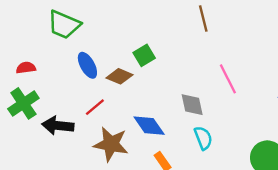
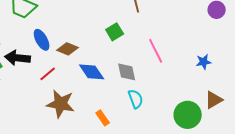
green square: (144, 55) -> (115, 32), moved
black arrow: (58, 126) -> (18, 58), moved
blue diamond: (149, 126) -> (92, 72), moved

